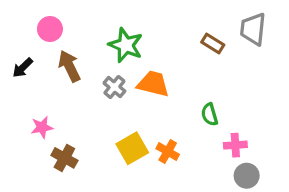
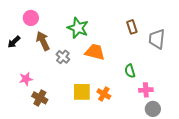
gray trapezoid: (253, 29) -> (157, 39), moved
brown rectangle: (213, 44) -> (132, 27), turned 40
gray cross: (114, 87) -> (63, 57), moved
yellow square: (132, 148) -> (82, 92), turned 30

